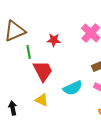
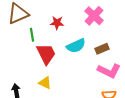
cyan semicircle: (73, 88) -> (76, 46), moved

